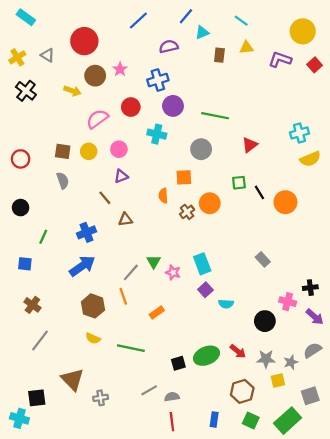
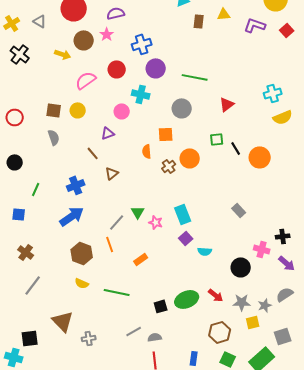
purple semicircle: (169, 46) -> (116, 13), moved
pink circle: (119, 149) -> (122, 111), moved
brown triangle: (125, 219) -> (112, 173), turned -32

